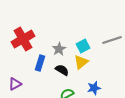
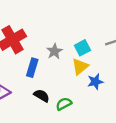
black semicircle: (62, 70) -> (42, 96), moved
blue star: (94, 88) -> (95, 82), moved

